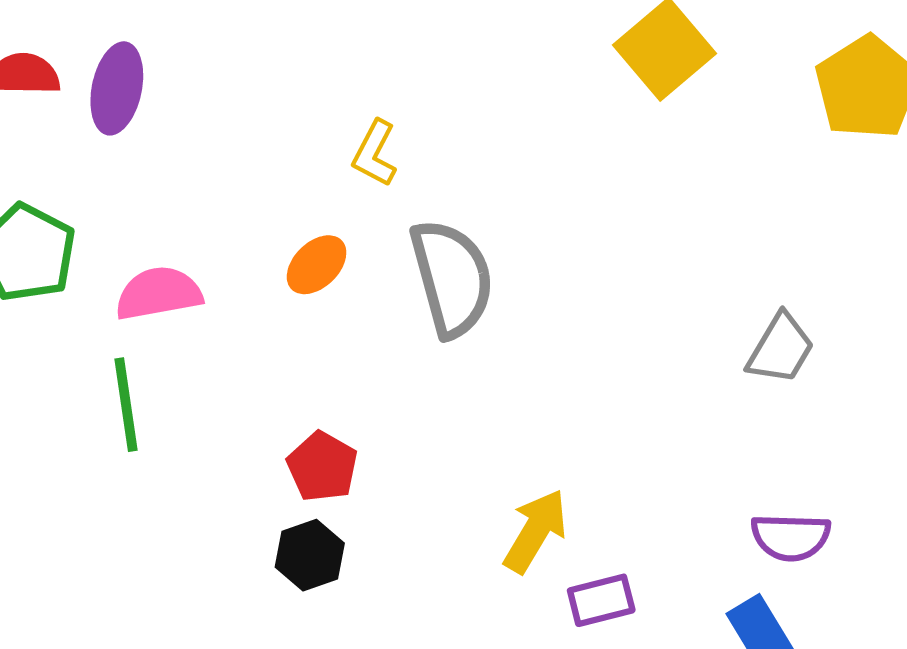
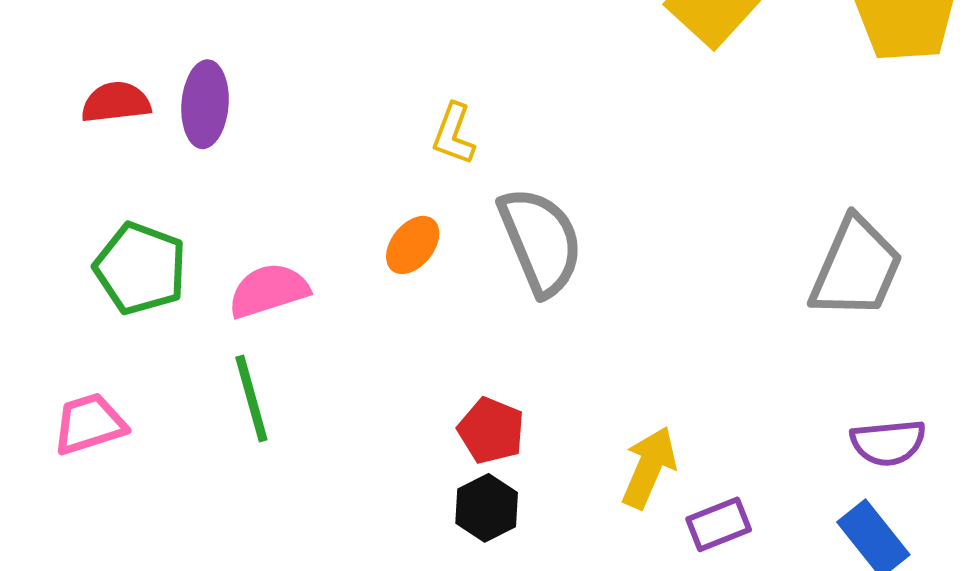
gray trapezoid: (781, 349) -> (856, 268), size x1.5
red pentagon: (322, 467) -> (491, 431), moved
black hexagon: (310, 555) -> (487, 508), moved

